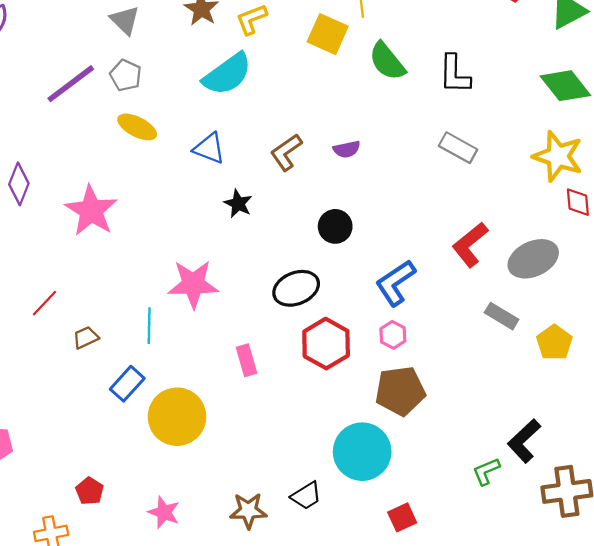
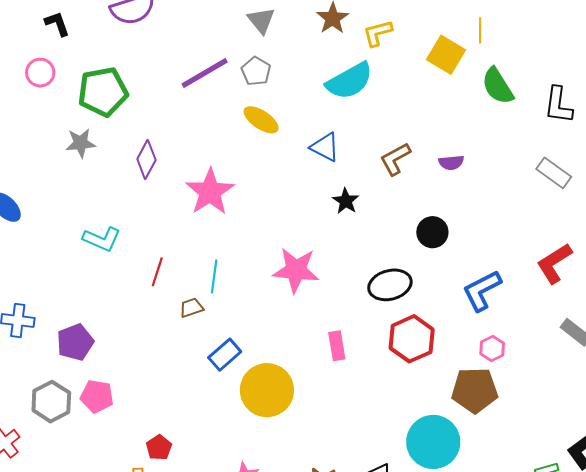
red line: (44, 303) -> (157, 272), turned -32
cyan line: (149, 326) -> (214, 276), moved
pink hexagon: (393, 335) -> (492, 348), moved
red pentagon: (90, 491) -> (159, 448), moved

